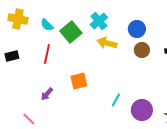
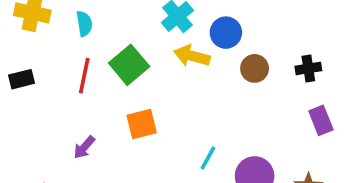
cyan semicircle: (47, 25) -> (84, 24), turned -144
blue circle: (137, 29) -> (226, 33), moved
green square: (71, 32) -> (129, 65), moved

